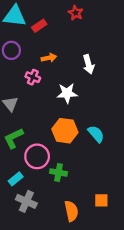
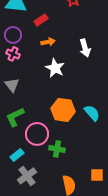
red rectangle: (39, 26) -> (41, 20), moved
pink cross: (33, 77) -> (13, 54), moved
white star: (67, 93) -> (55, 68), moved, turned 30
gray cross: (26, 201) -> (27, 176), turned 30

